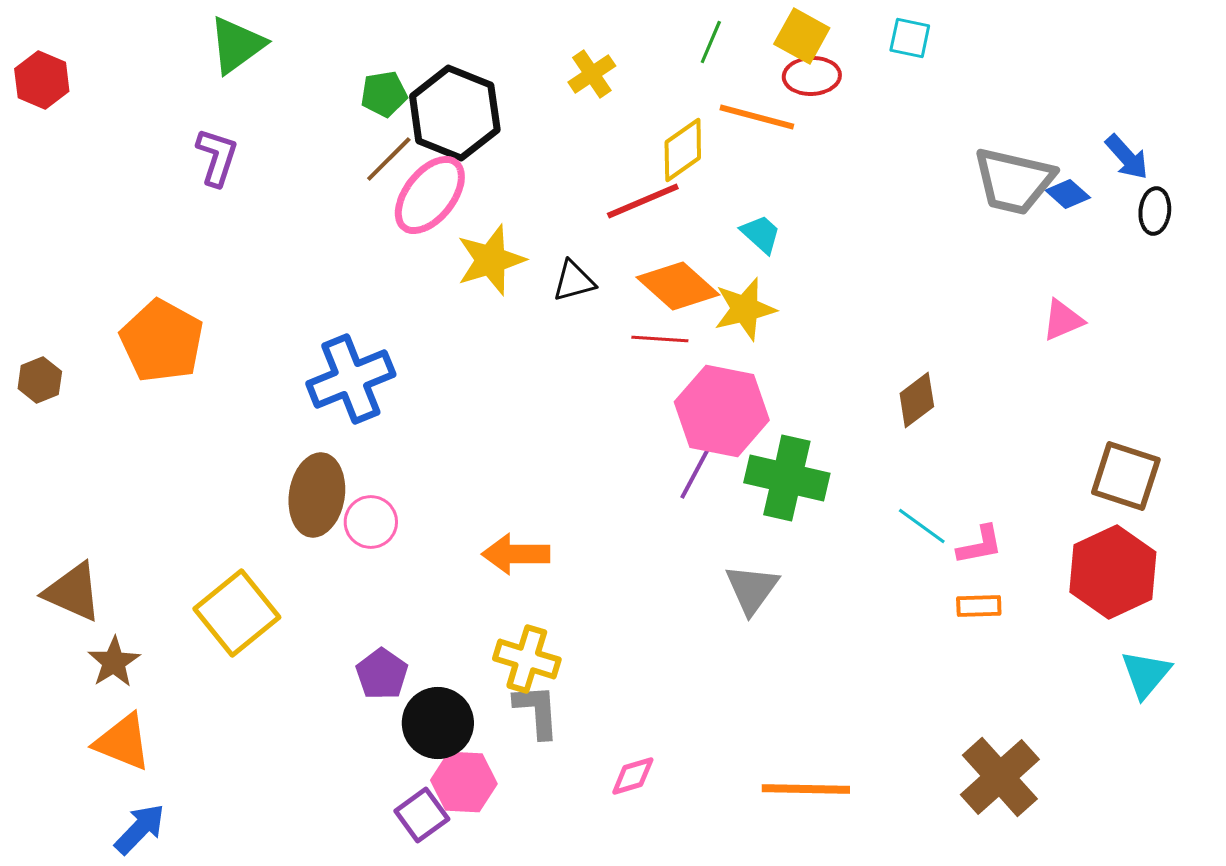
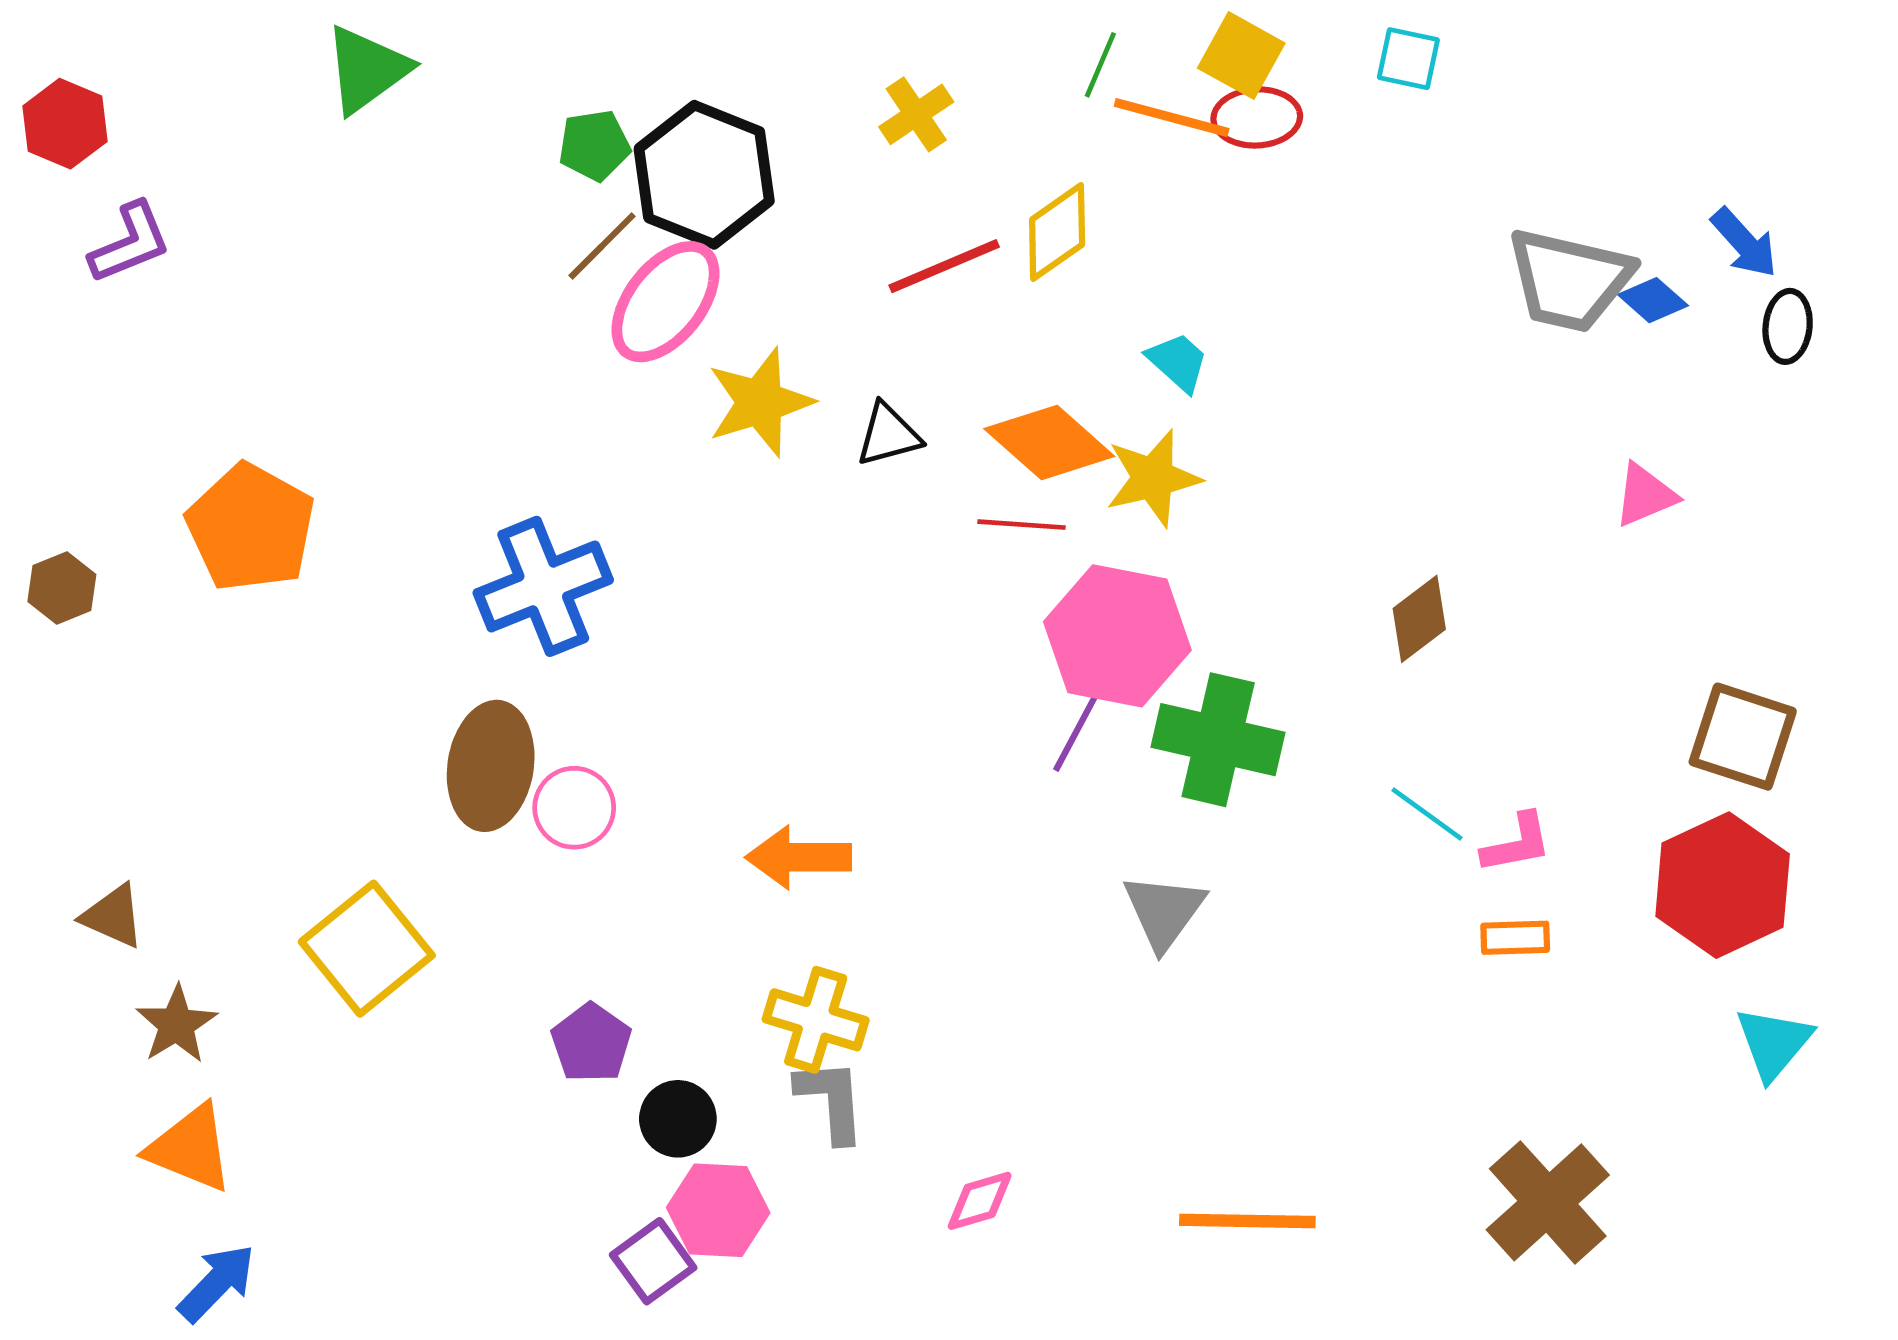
orange line: (757, 117) -> (1172, 117), moved
purple L-shape: (217, 157) -> (130, 243), moved, turned 50
red line: (643, 201) -> (944, 266), moved
brown triangle: (73, 592) -> (113, 916), size x0.7
black circle: (438, 723) -> (678, 1119), size x0.7

